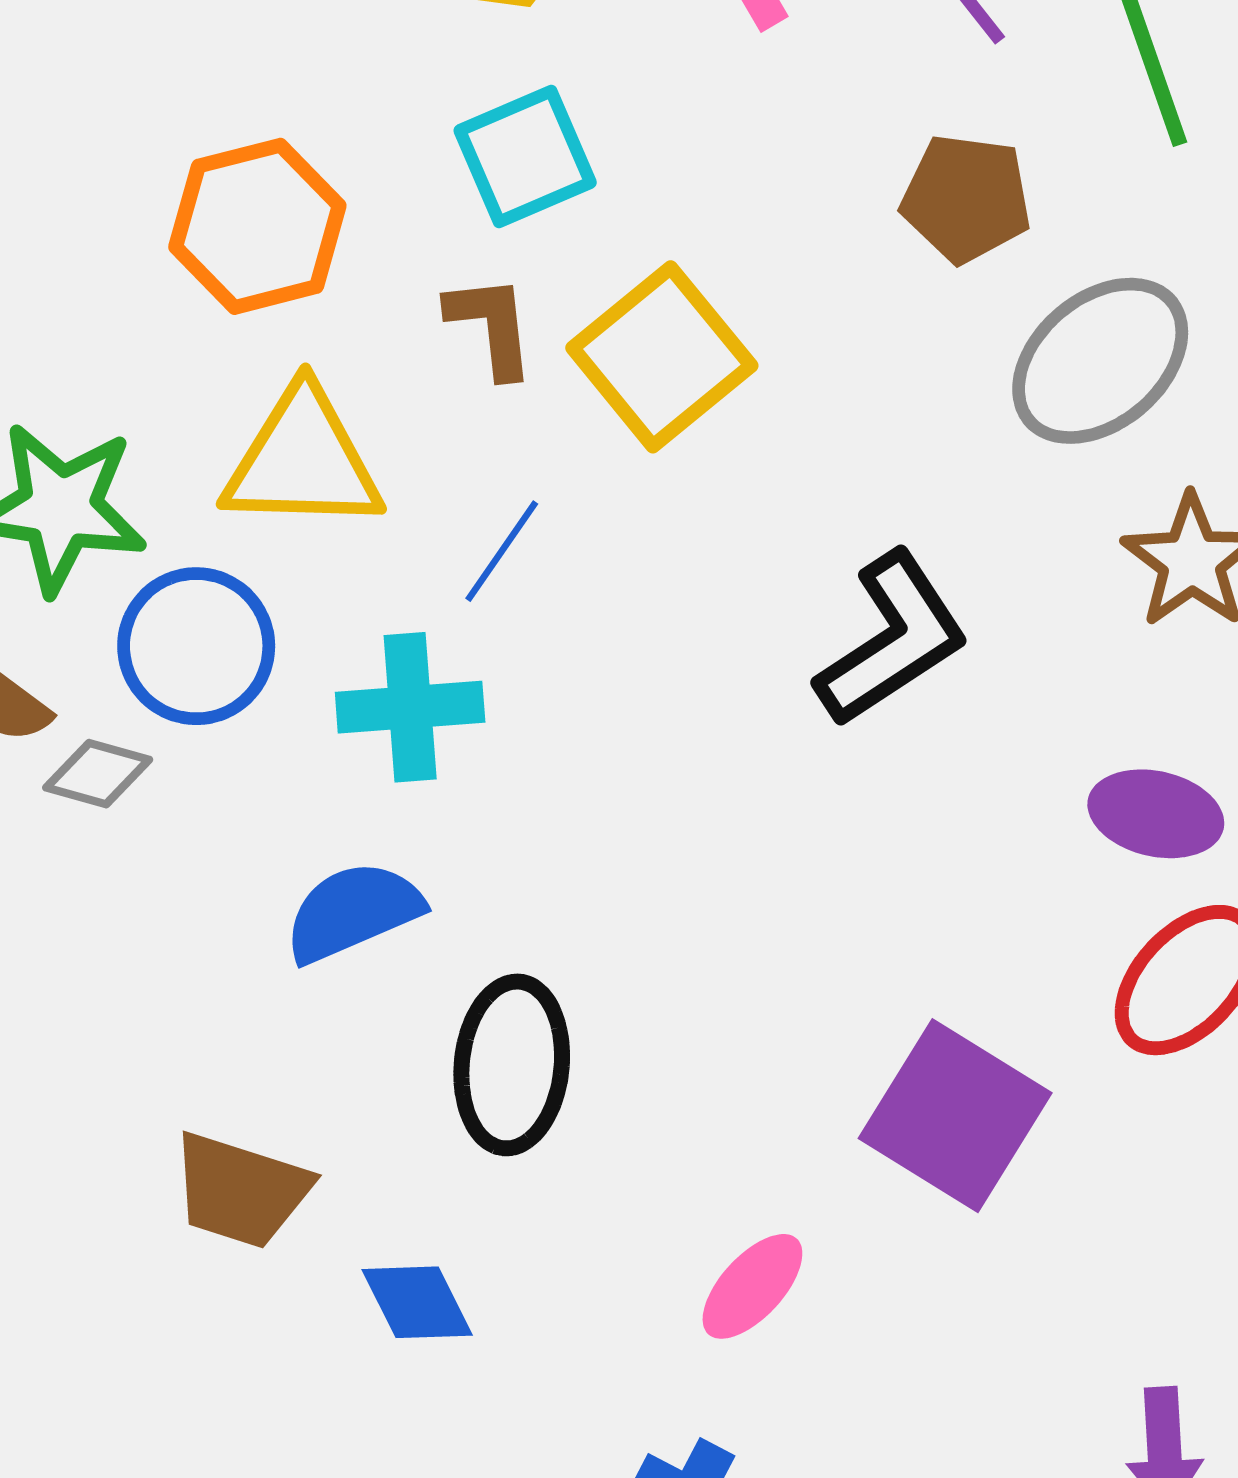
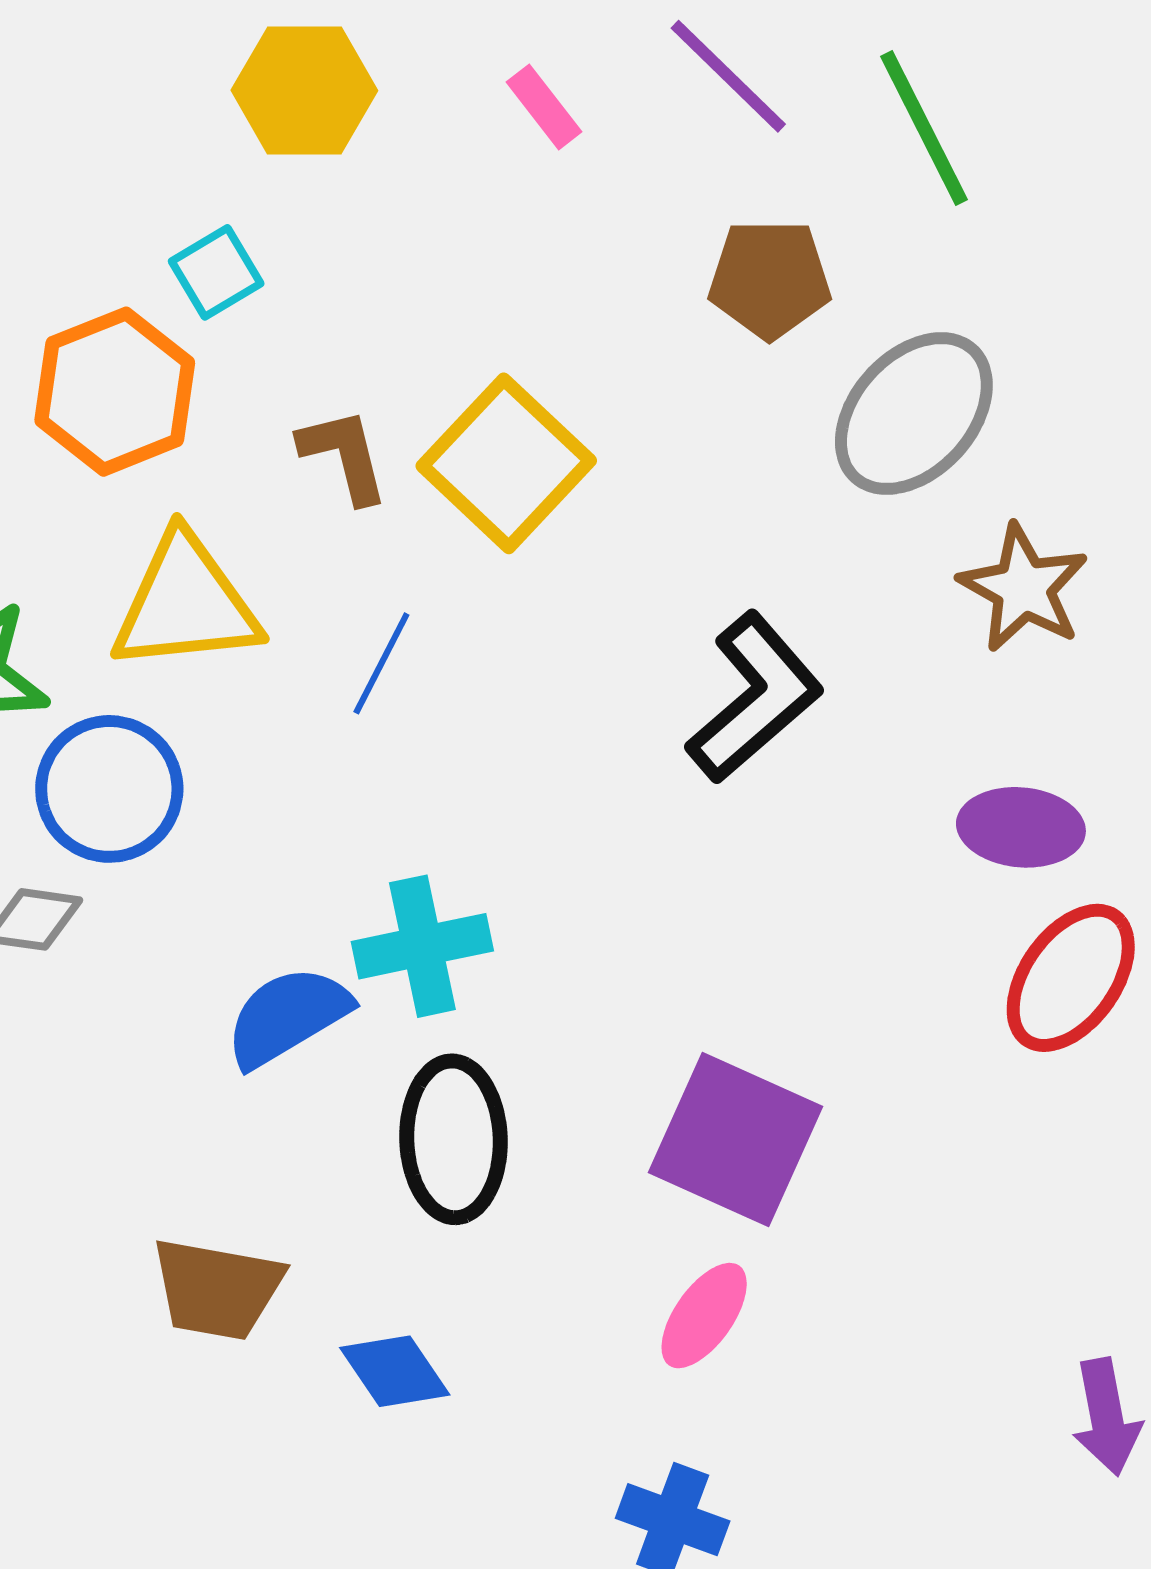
cyan square: (525, 156) -> (216, 272), moved, size x0.7
cyan cross: (410, 707) -> (422, 946), moved
purple square: (955, 1116) -> (736, 1139), moved

